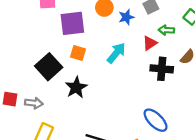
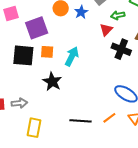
cyan arrow: (116, 53) -> (72, 56), moved
black square: (49, 67) -> (23, 55), moved, turned -30
black cross: (162, 69) -> (121, 49), turned 30

